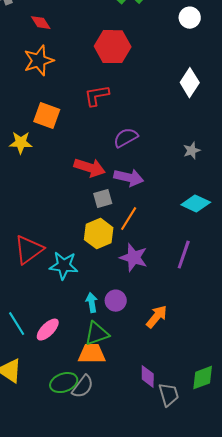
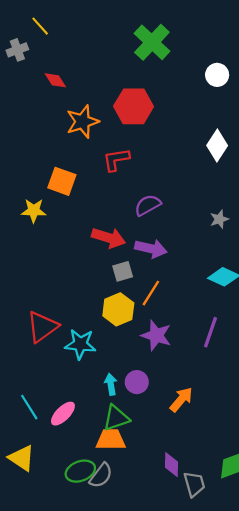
orange star: (39, 61) -> (82, 122), moved

